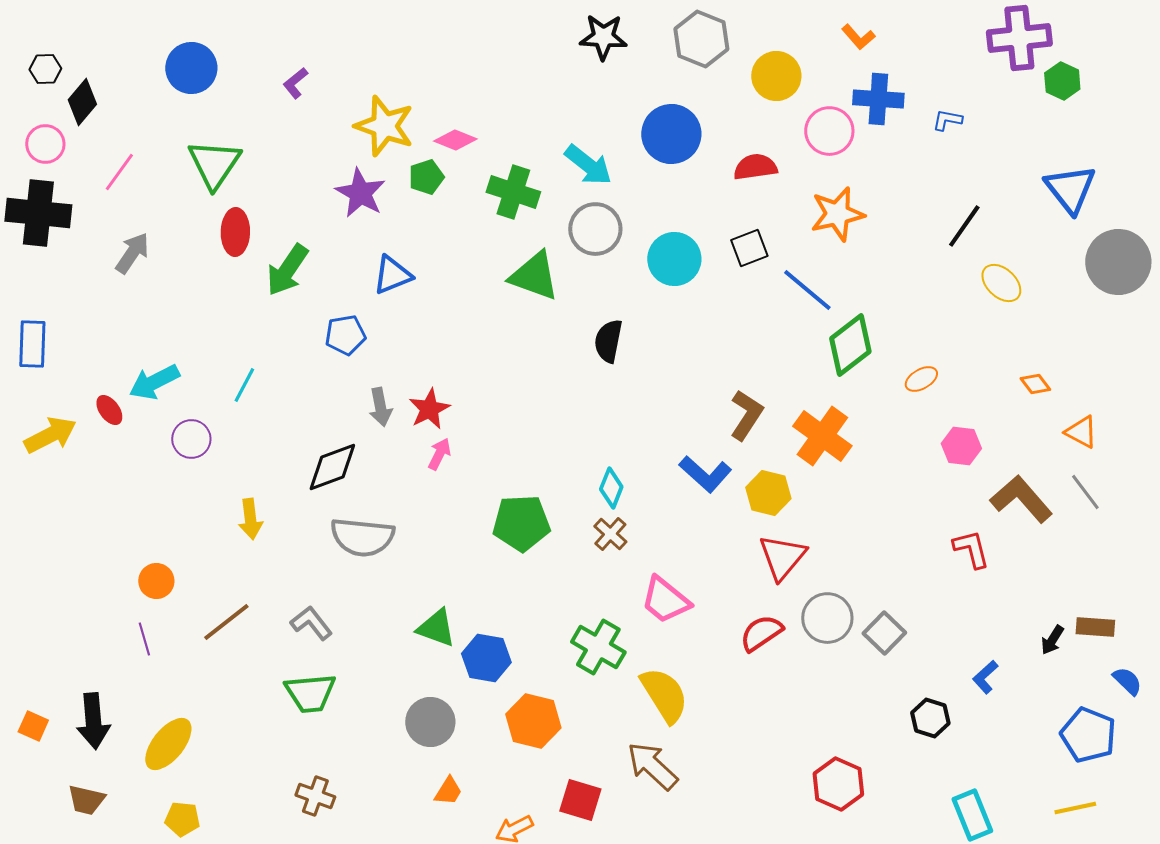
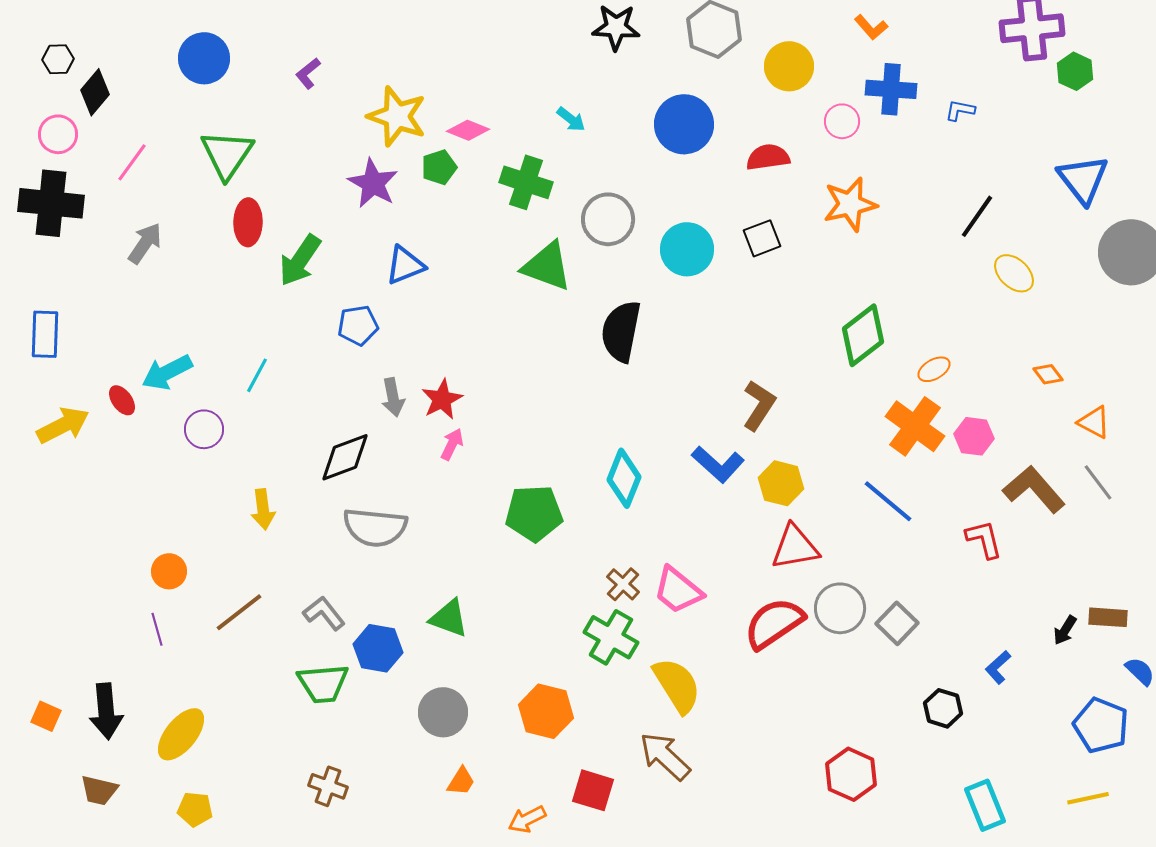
pink circle: (829, 131) -> (842, 121), size x0.7
cyan arrow: (588, 165) -> (571, 119), moved, size x0.6
blue line: (807, 290) -> (888, 501), moved
black semicircle: (608, 341) -> (621, 331), size x1.4
orange cross: (822, 436) -> (915, 426), moved
cyan diamond: (611, 488) -> (624, 478), size x1.4
brown cross: (610, 534) -> (623, 584), moved
red triangle: (782, 557) -> (795, 547), turned 40
red semicircle: (761, 633) -> (774, 623), size x1.4
blue hexagon: (486, 658) -> (378, 648), moved

